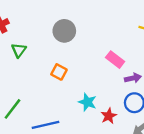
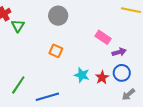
green triangle: (19, 50) -> (18, 26), moved
red star: (109, 116) -> (102, 77), moved

